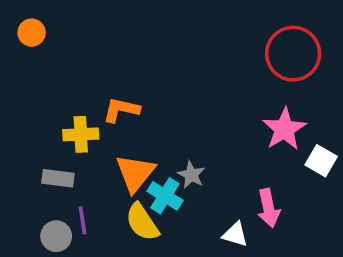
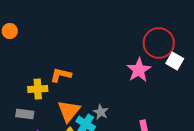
pink star: (284, 129) -> (139, 70), moved
white square: (321, 161) -> (175, 61), moved

